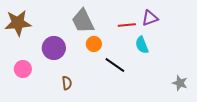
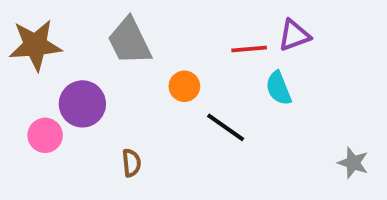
gray trapezoid: (83, 21) -> (129, 41), moved
purple circle: (54, 48) -> (82, 104), moved

